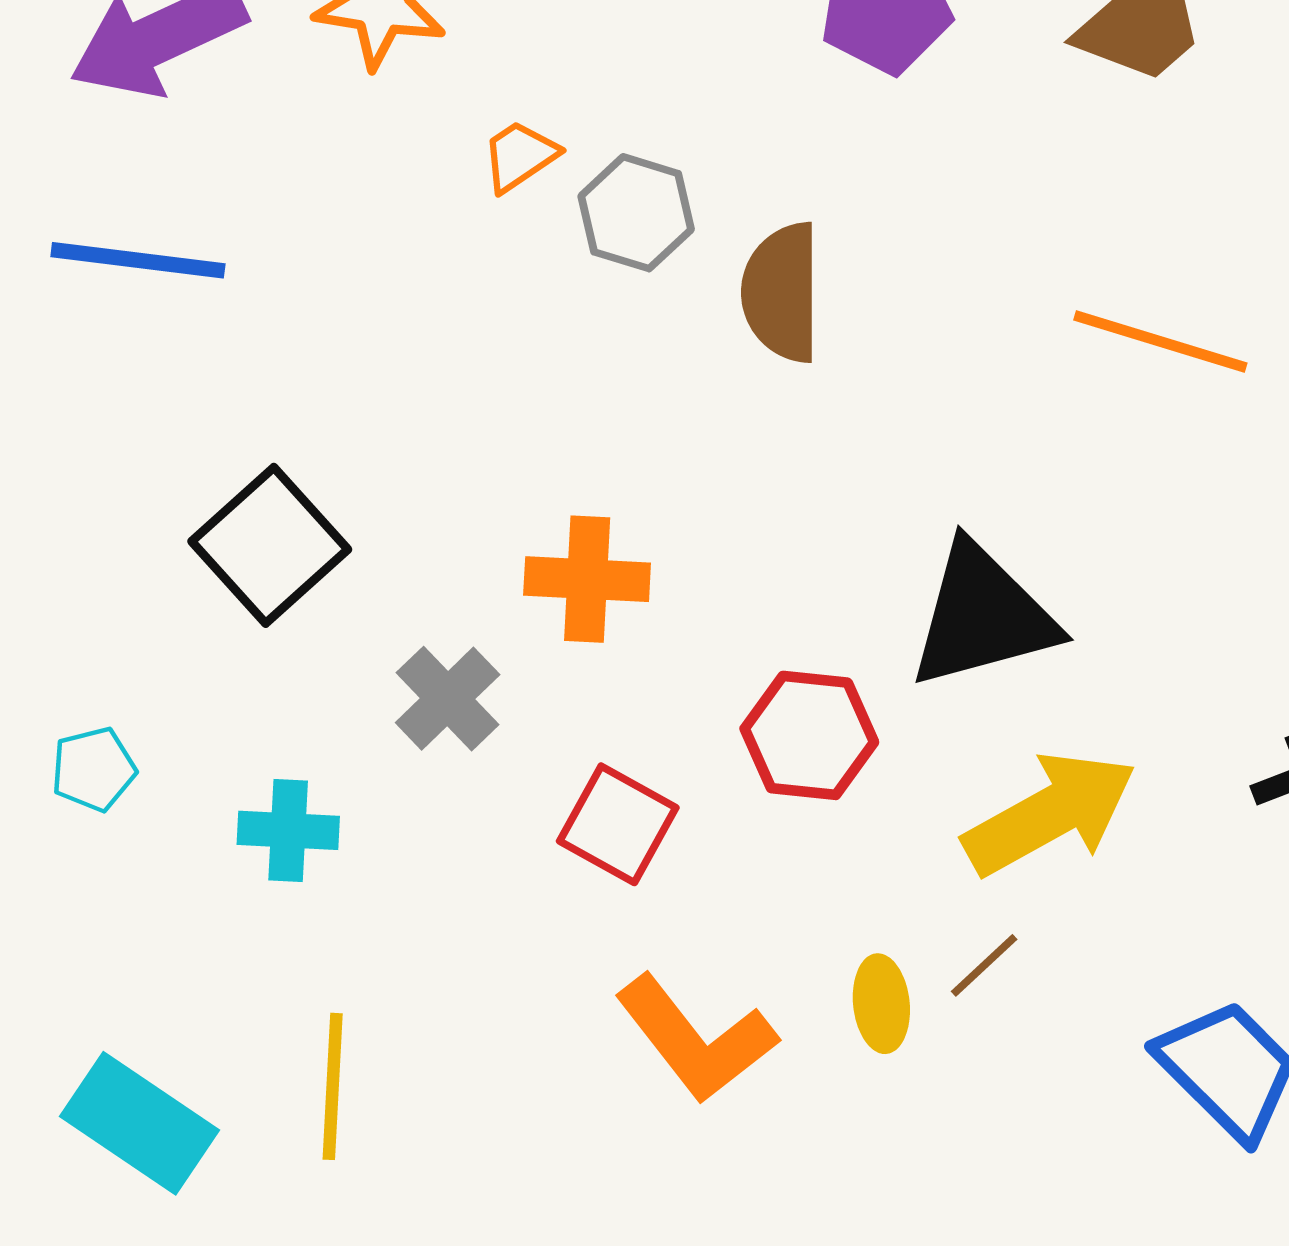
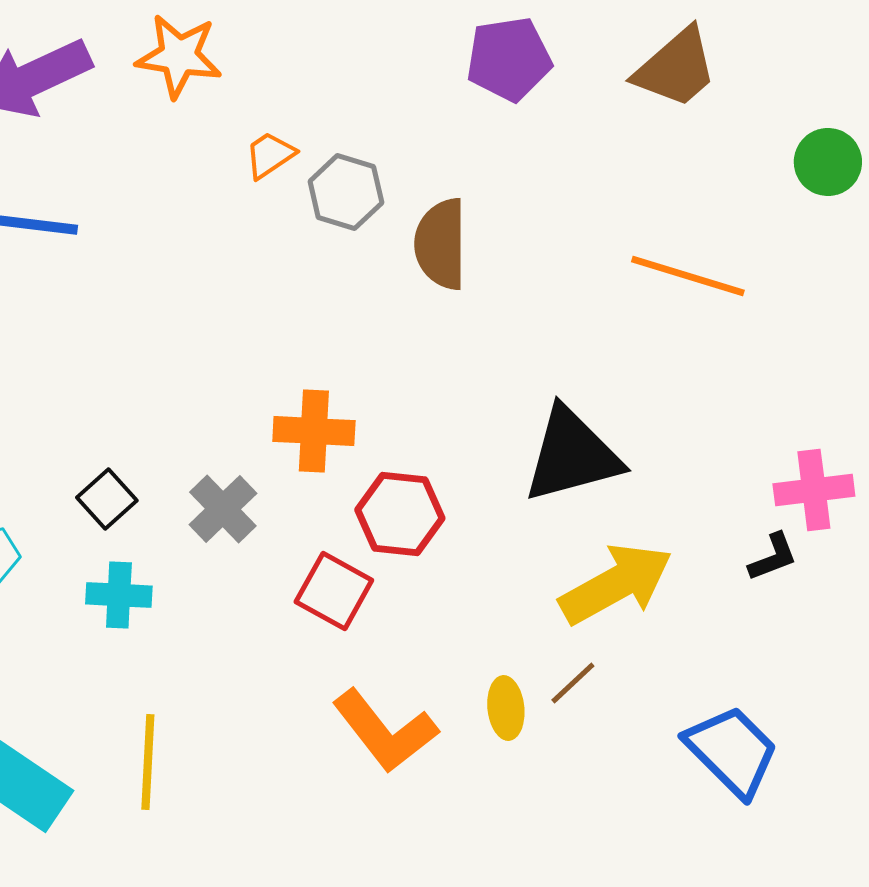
black square: (270, 545) -> (107, 499), moved, size x0.6
red hexagon: (809, 735) -> (400, 514), moved

